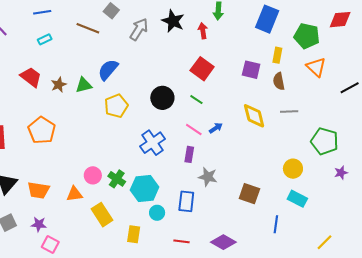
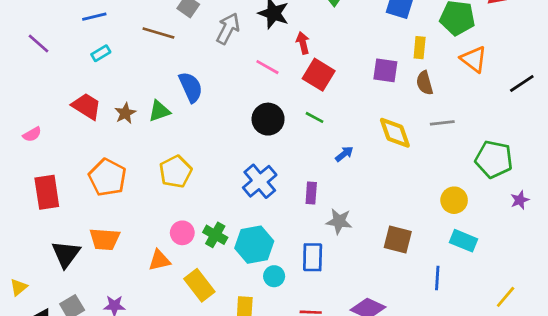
red arrow: (203, 31) -> (303, 43), moved
blue semicircle: (108, 70) -> (191, 87), turned 120
yellow pentagon: (116, 106) -> (176, 172), moved
pink line: (194, 130) -> (267, 67), moved
orange trapezoid: (38, 190) -> (105, 239), moved

